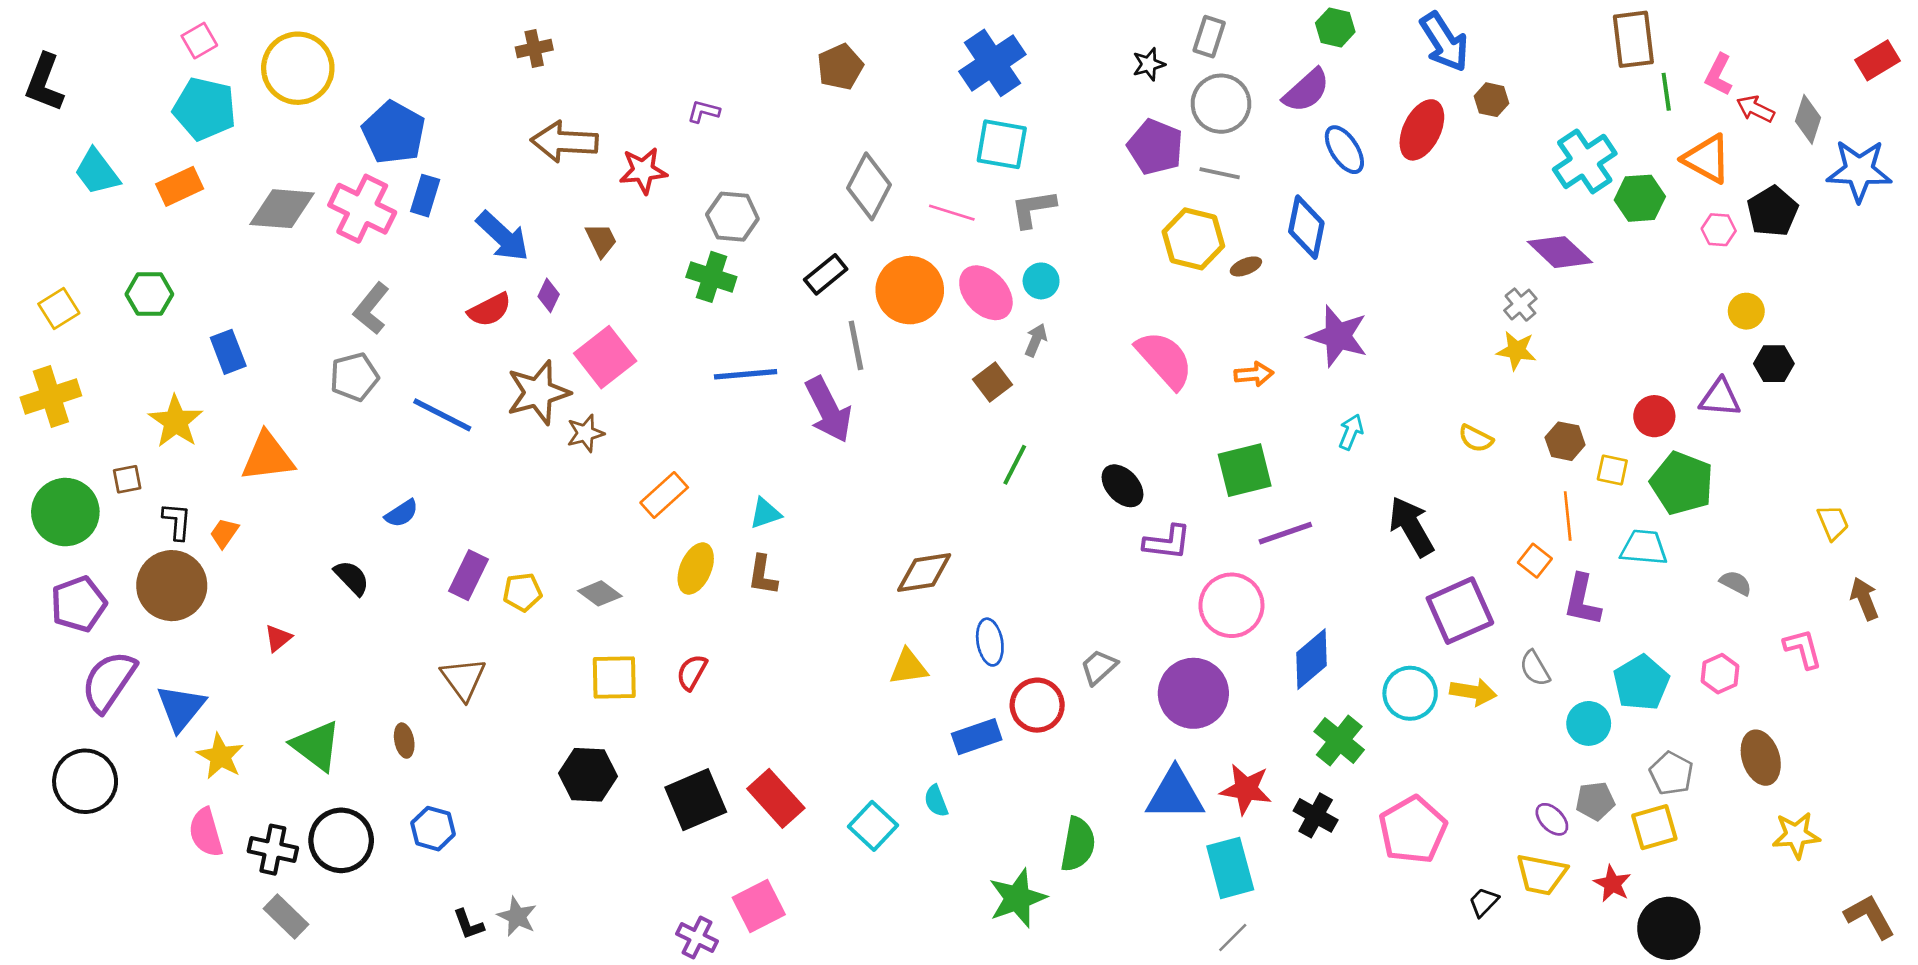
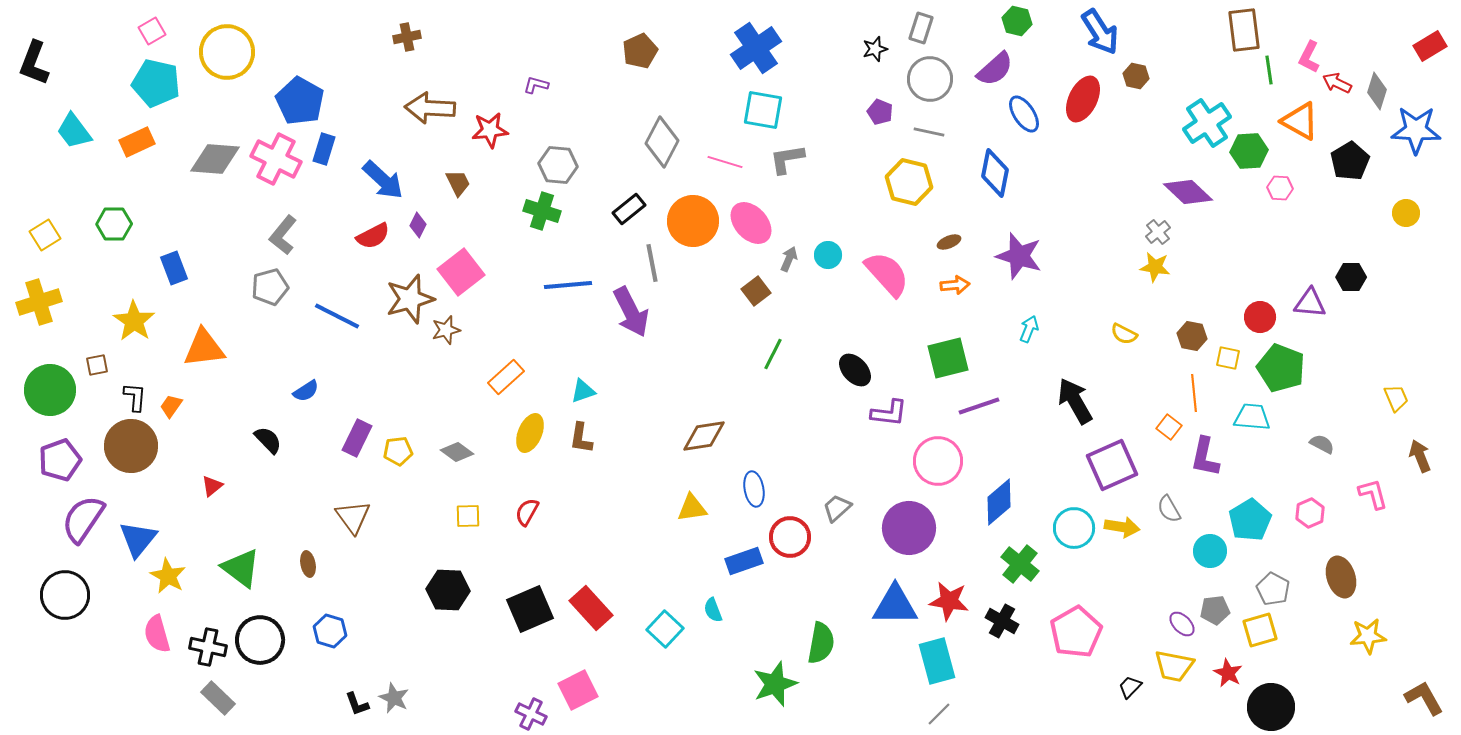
purple pentagon: (1155, 147) -> (880, 112), size x0.6
pink hexagon: (1719, 230) -> (1280, 188), moved
brown ellipse: (1246, 266) -> (949, 242), moved
cyan circle: (1041, 281) -> (828, 255), moved
yellow circle: (1746, 311) -> (1406, 213), moved
yellow square: (614, 678) -> (468, 516), size x0.7

